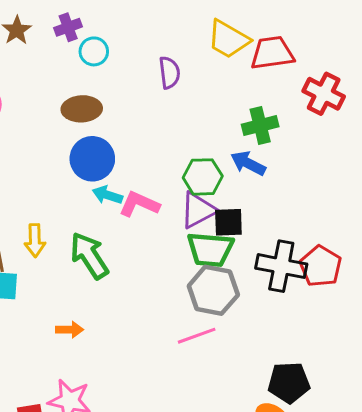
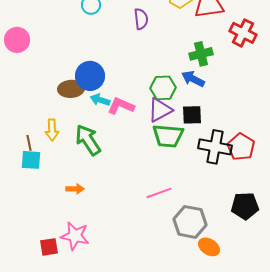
brown ellipse: (82, 109) -> (71, 89), moved
black square: (228, 222) -> (192, 115), moved
gray hexagon: (213, 290) -> (190, 222), moved
black pentagon: (289, 383) -> (245, 206), moved

